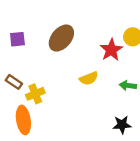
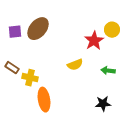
brown ellipse: (61, 38) -> (38, 29), moved
yellow cross: (35, 94) -> (30, 78), turned 35
orange ellipse: (23, 120) -> (44, 100), moved

